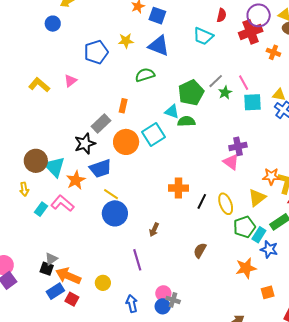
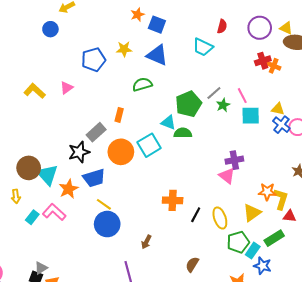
red cross: (251, 32) -> (263, 61), moved, size x0.7

